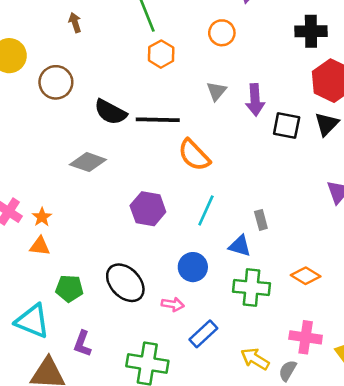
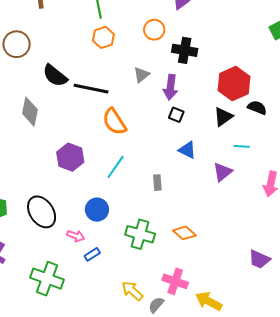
black cross: (311, 31) -> (185, 50), moved
black square: (287, 126) -> (176, 115), moved, size x0.7
gray diamond: (88, 162) -> (30, 112), turned 72
blue triangle: (240, 246) -> (187, 150), moved
blue rectangle: (203, 334) -> (92, 254), moved, size x0.7

